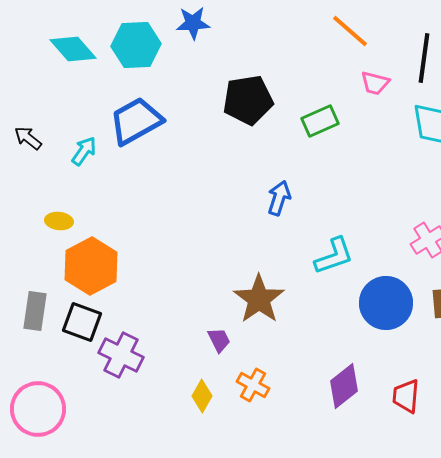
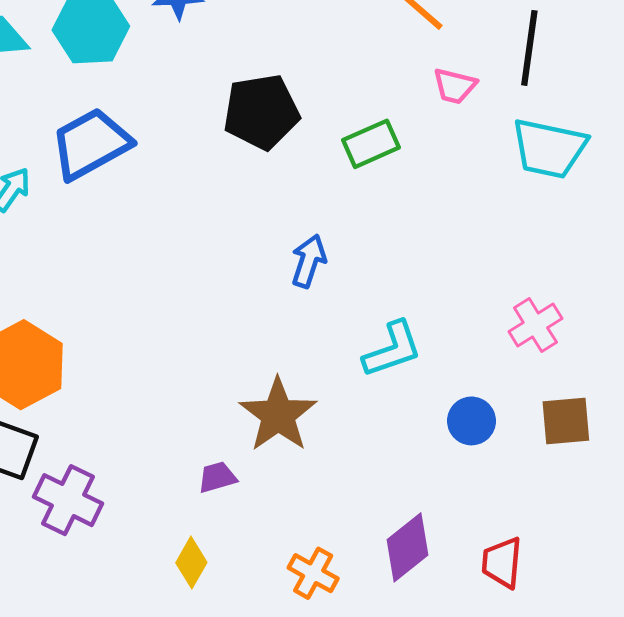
blue circle: (386, 303) -> (471, 421), size x0.6
purple trapezoid: (219, 340) -> (217, 477), turned -80
orange cross: (253, 385) -> (313, 573), moved

